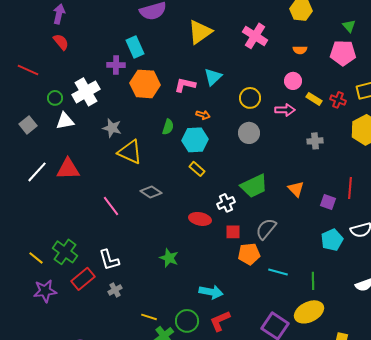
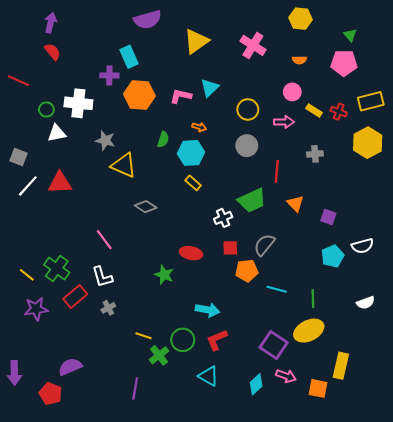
white cross: (86, 92) -> (78, 103), turned 36
gray square: (28, 125) -> (18, 157), moved, turned -30
red line: (350, 188) -> (277, 171), moved
pink line: (111, 206) -> (104, 240), moved
red ellipse: (200, 219) -> (191, 253), moved

